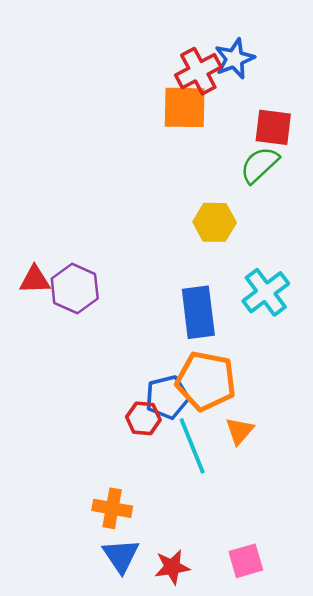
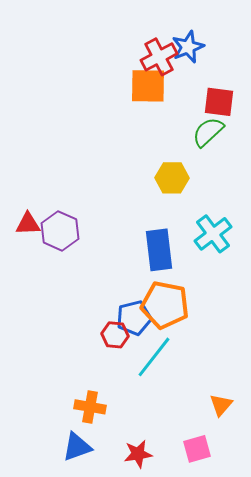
orange triangle: (240, 431) -> (221, 405), moved
cyan line: (192, 446) -> (154, 357), turned 60
blue triangle: (121, 556) -> (77, 447), moved, turned 44

